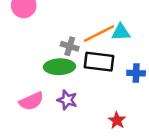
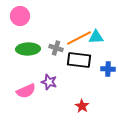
green ellipse: (59, 67) -> (28, 49), moved
purple star: (67, 100) -> (49, 82), moved
red star: (117, 120) -> (82, 106), moved

